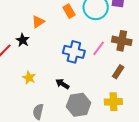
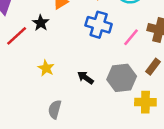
blue cross: (74, 52) -> (99, 25), moved
gray hexagon: (79, 105) -> (122, 78), moved

